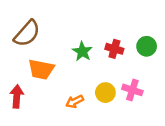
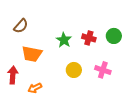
brown semicircle: (27, 33) -> (21, 26), size x0.7
yellow circle: (105, 93) -> (74, 70), moved
orange arrow: (75, 102) -> (35, 88), moved

